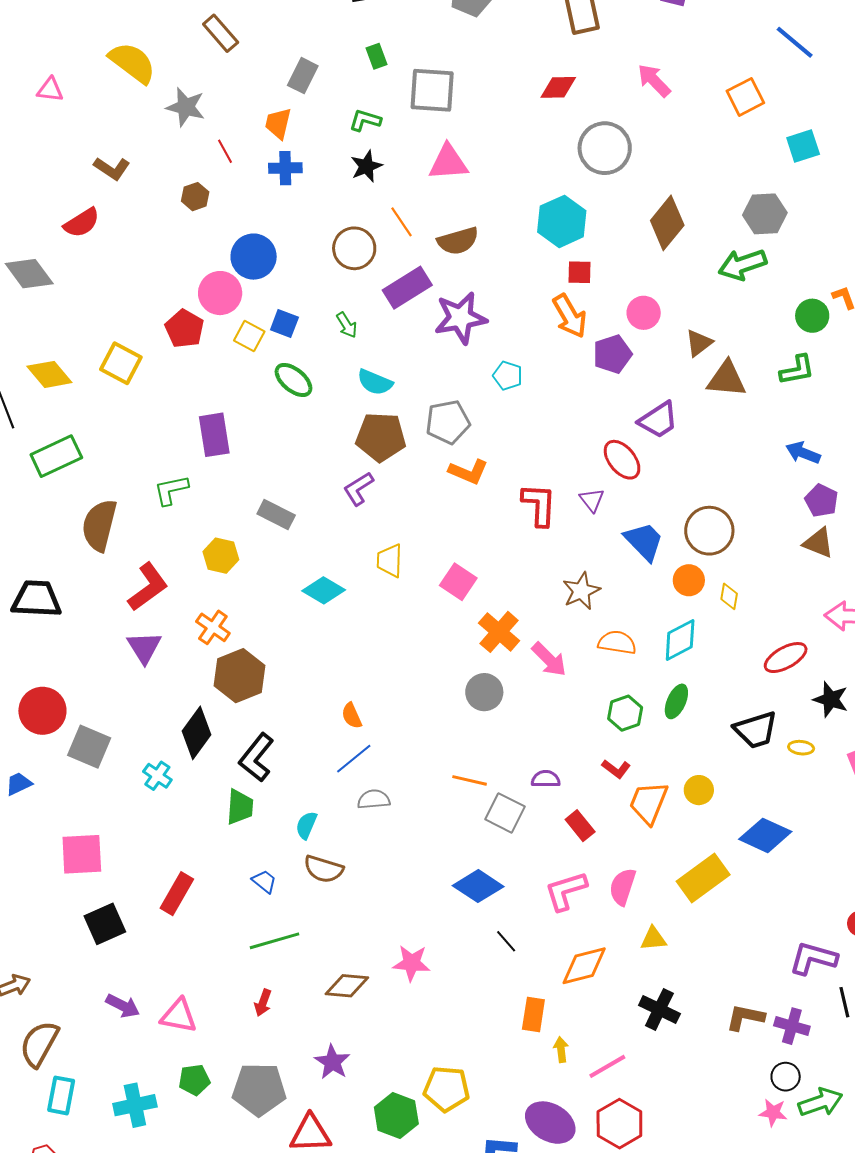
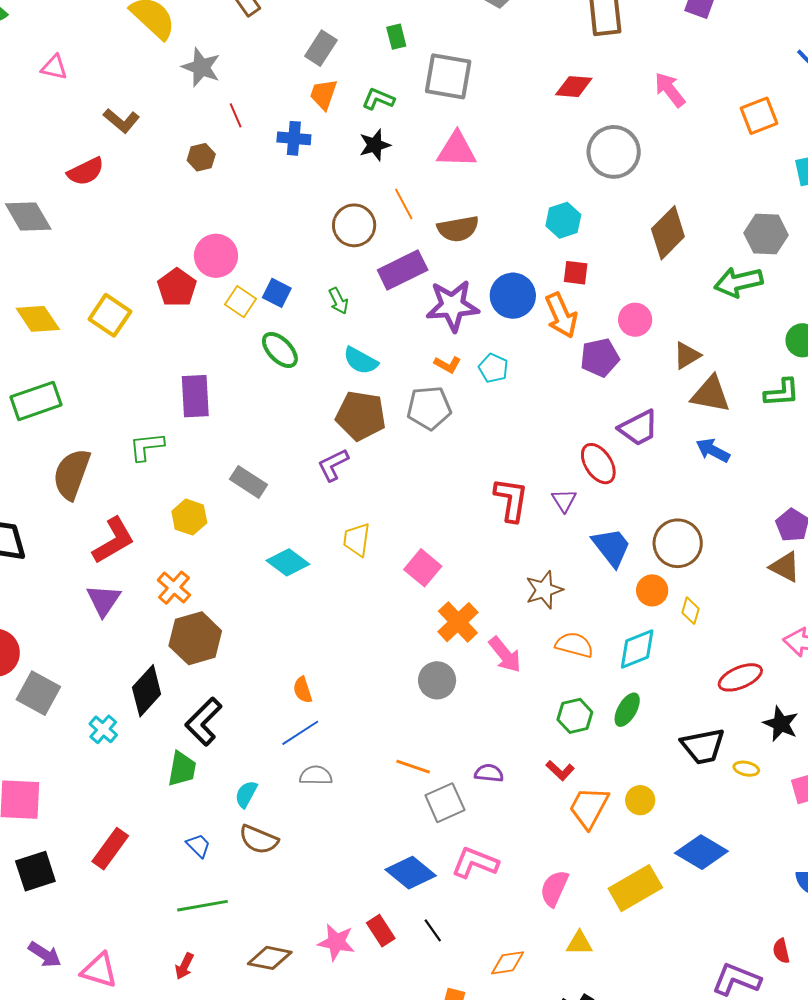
pink triangle: (50, 90) -> (54, 67), moved
orange trapezoid: (278, 123) -> (323, 94), moved
cyan hexagon: (562, 221) -> (563, 220), size x0.7
blue circle: (254, 257) -> (513, 296), moved
blue arrow: (803, 453) -> (713, 450), moved
orange L-shape: (468, 472) -> (448, 365), moved, size x0.7
gray square: (505, 813) -> (445, 803), turned 33
red rectangle: (580, 826) -> (381, 931), moved
pink L-shape: (566, 891) -> (475, 863), moved, turned 33
orange diamond: (584, 966) -> (508, 963), size x0.7

